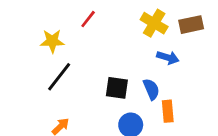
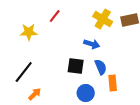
blue arrow: (168, 58) -> (92, 44), moved
black line: (59, 77) -> (24, 72), moved

